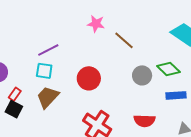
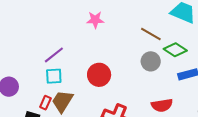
brown line: (124, 40) -> (151, 34), moved
red rectangle: (15, 94) -> (45, 103), moved

